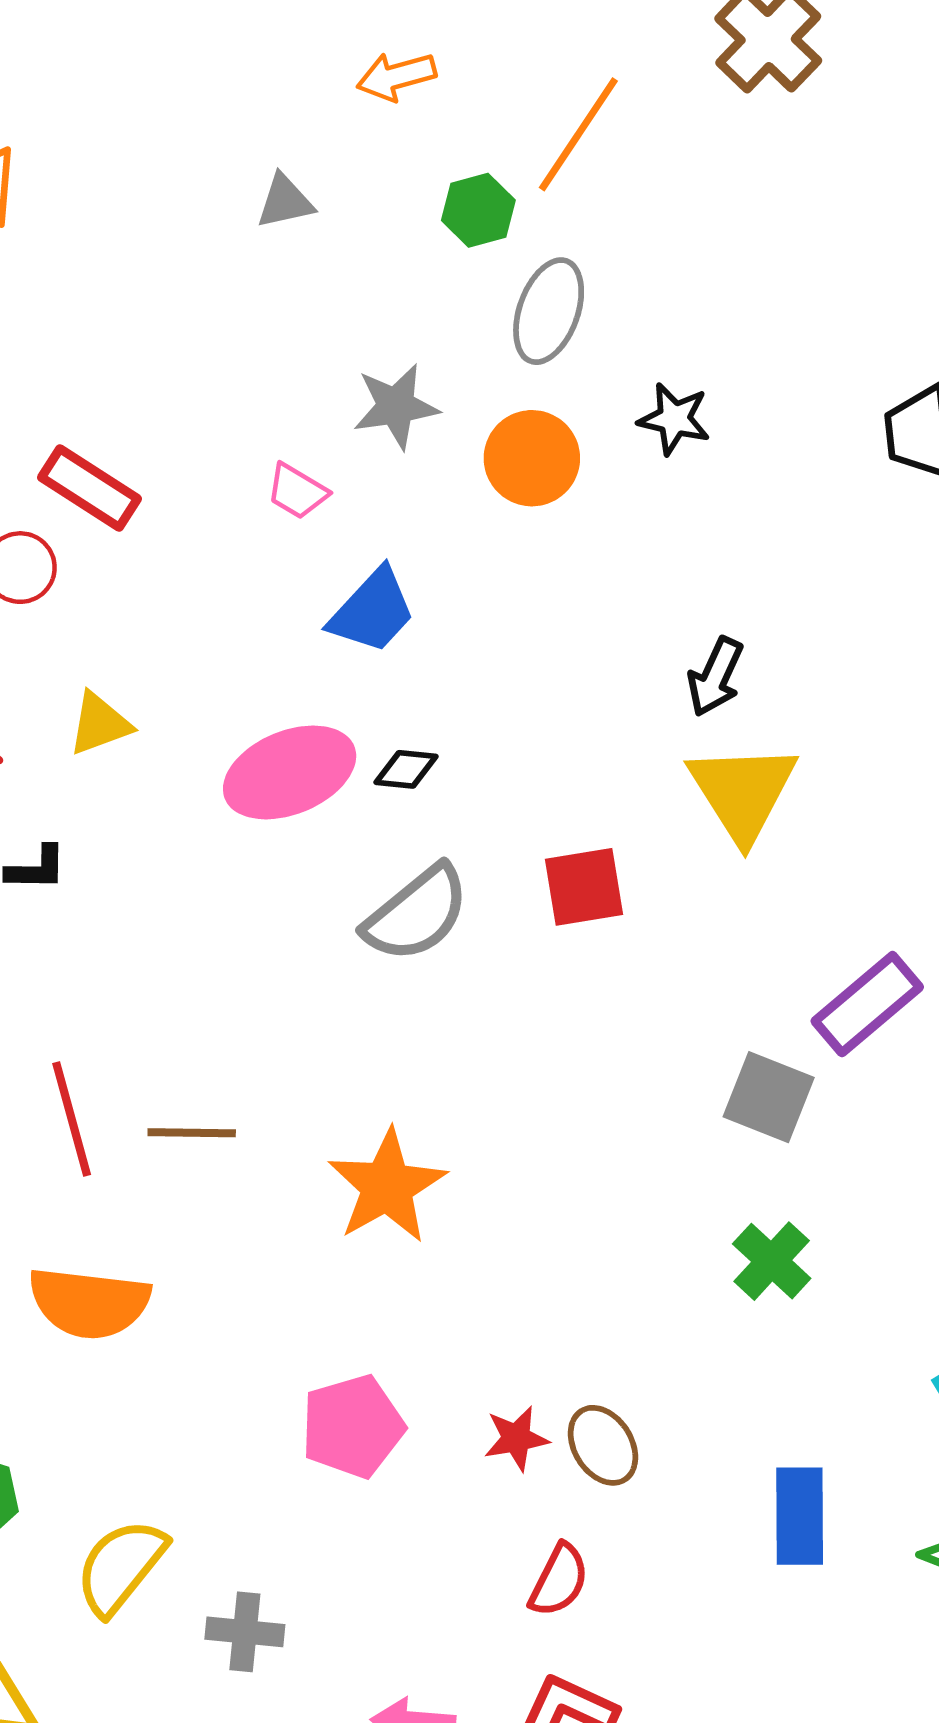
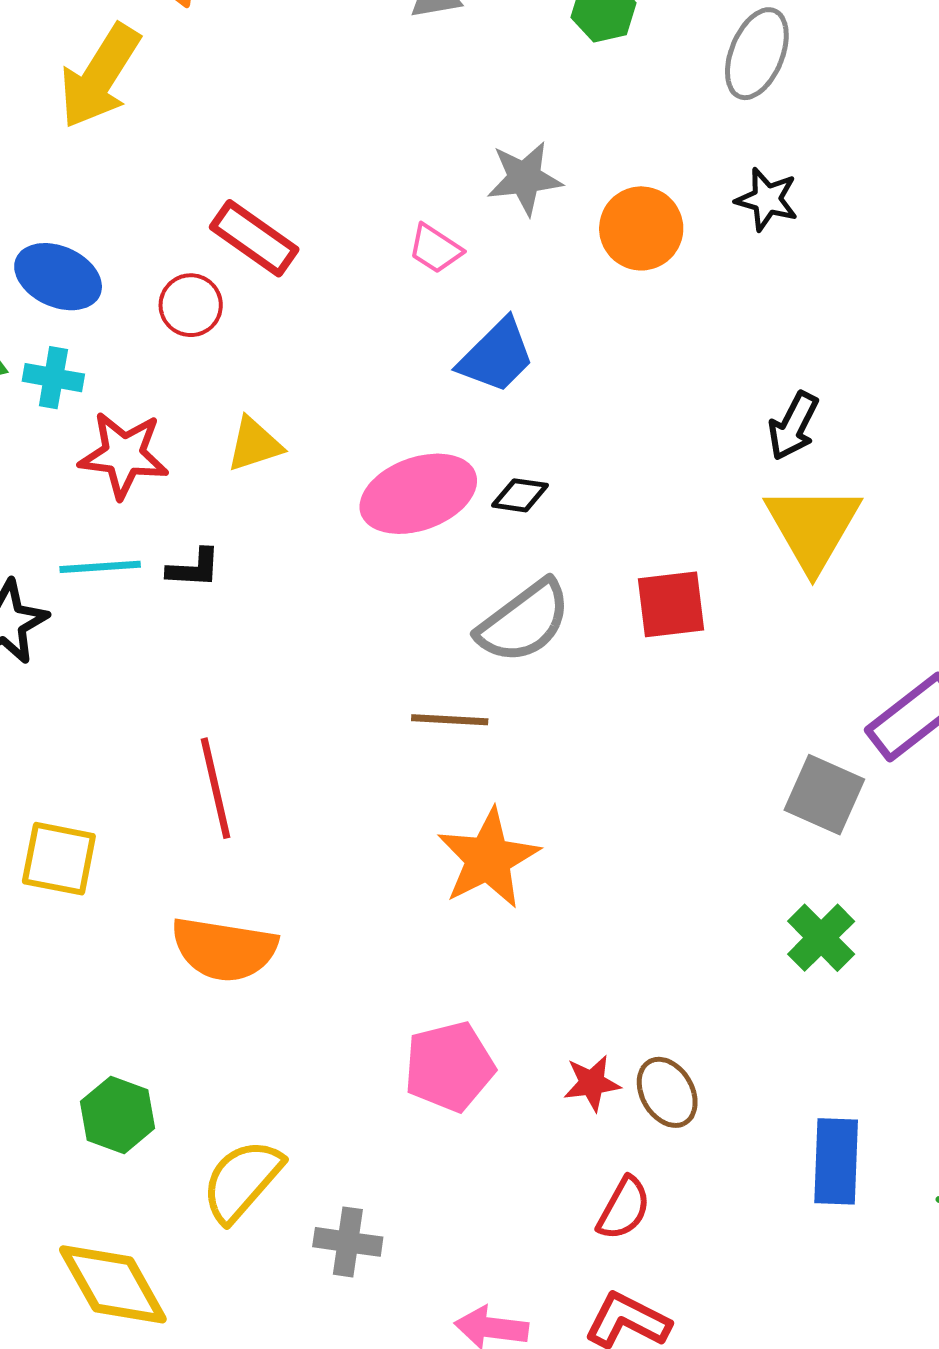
gray ellipse: (549, 311) -> (757, 54), moved
brown line: (192, 1133) -> (450, 720), moved

